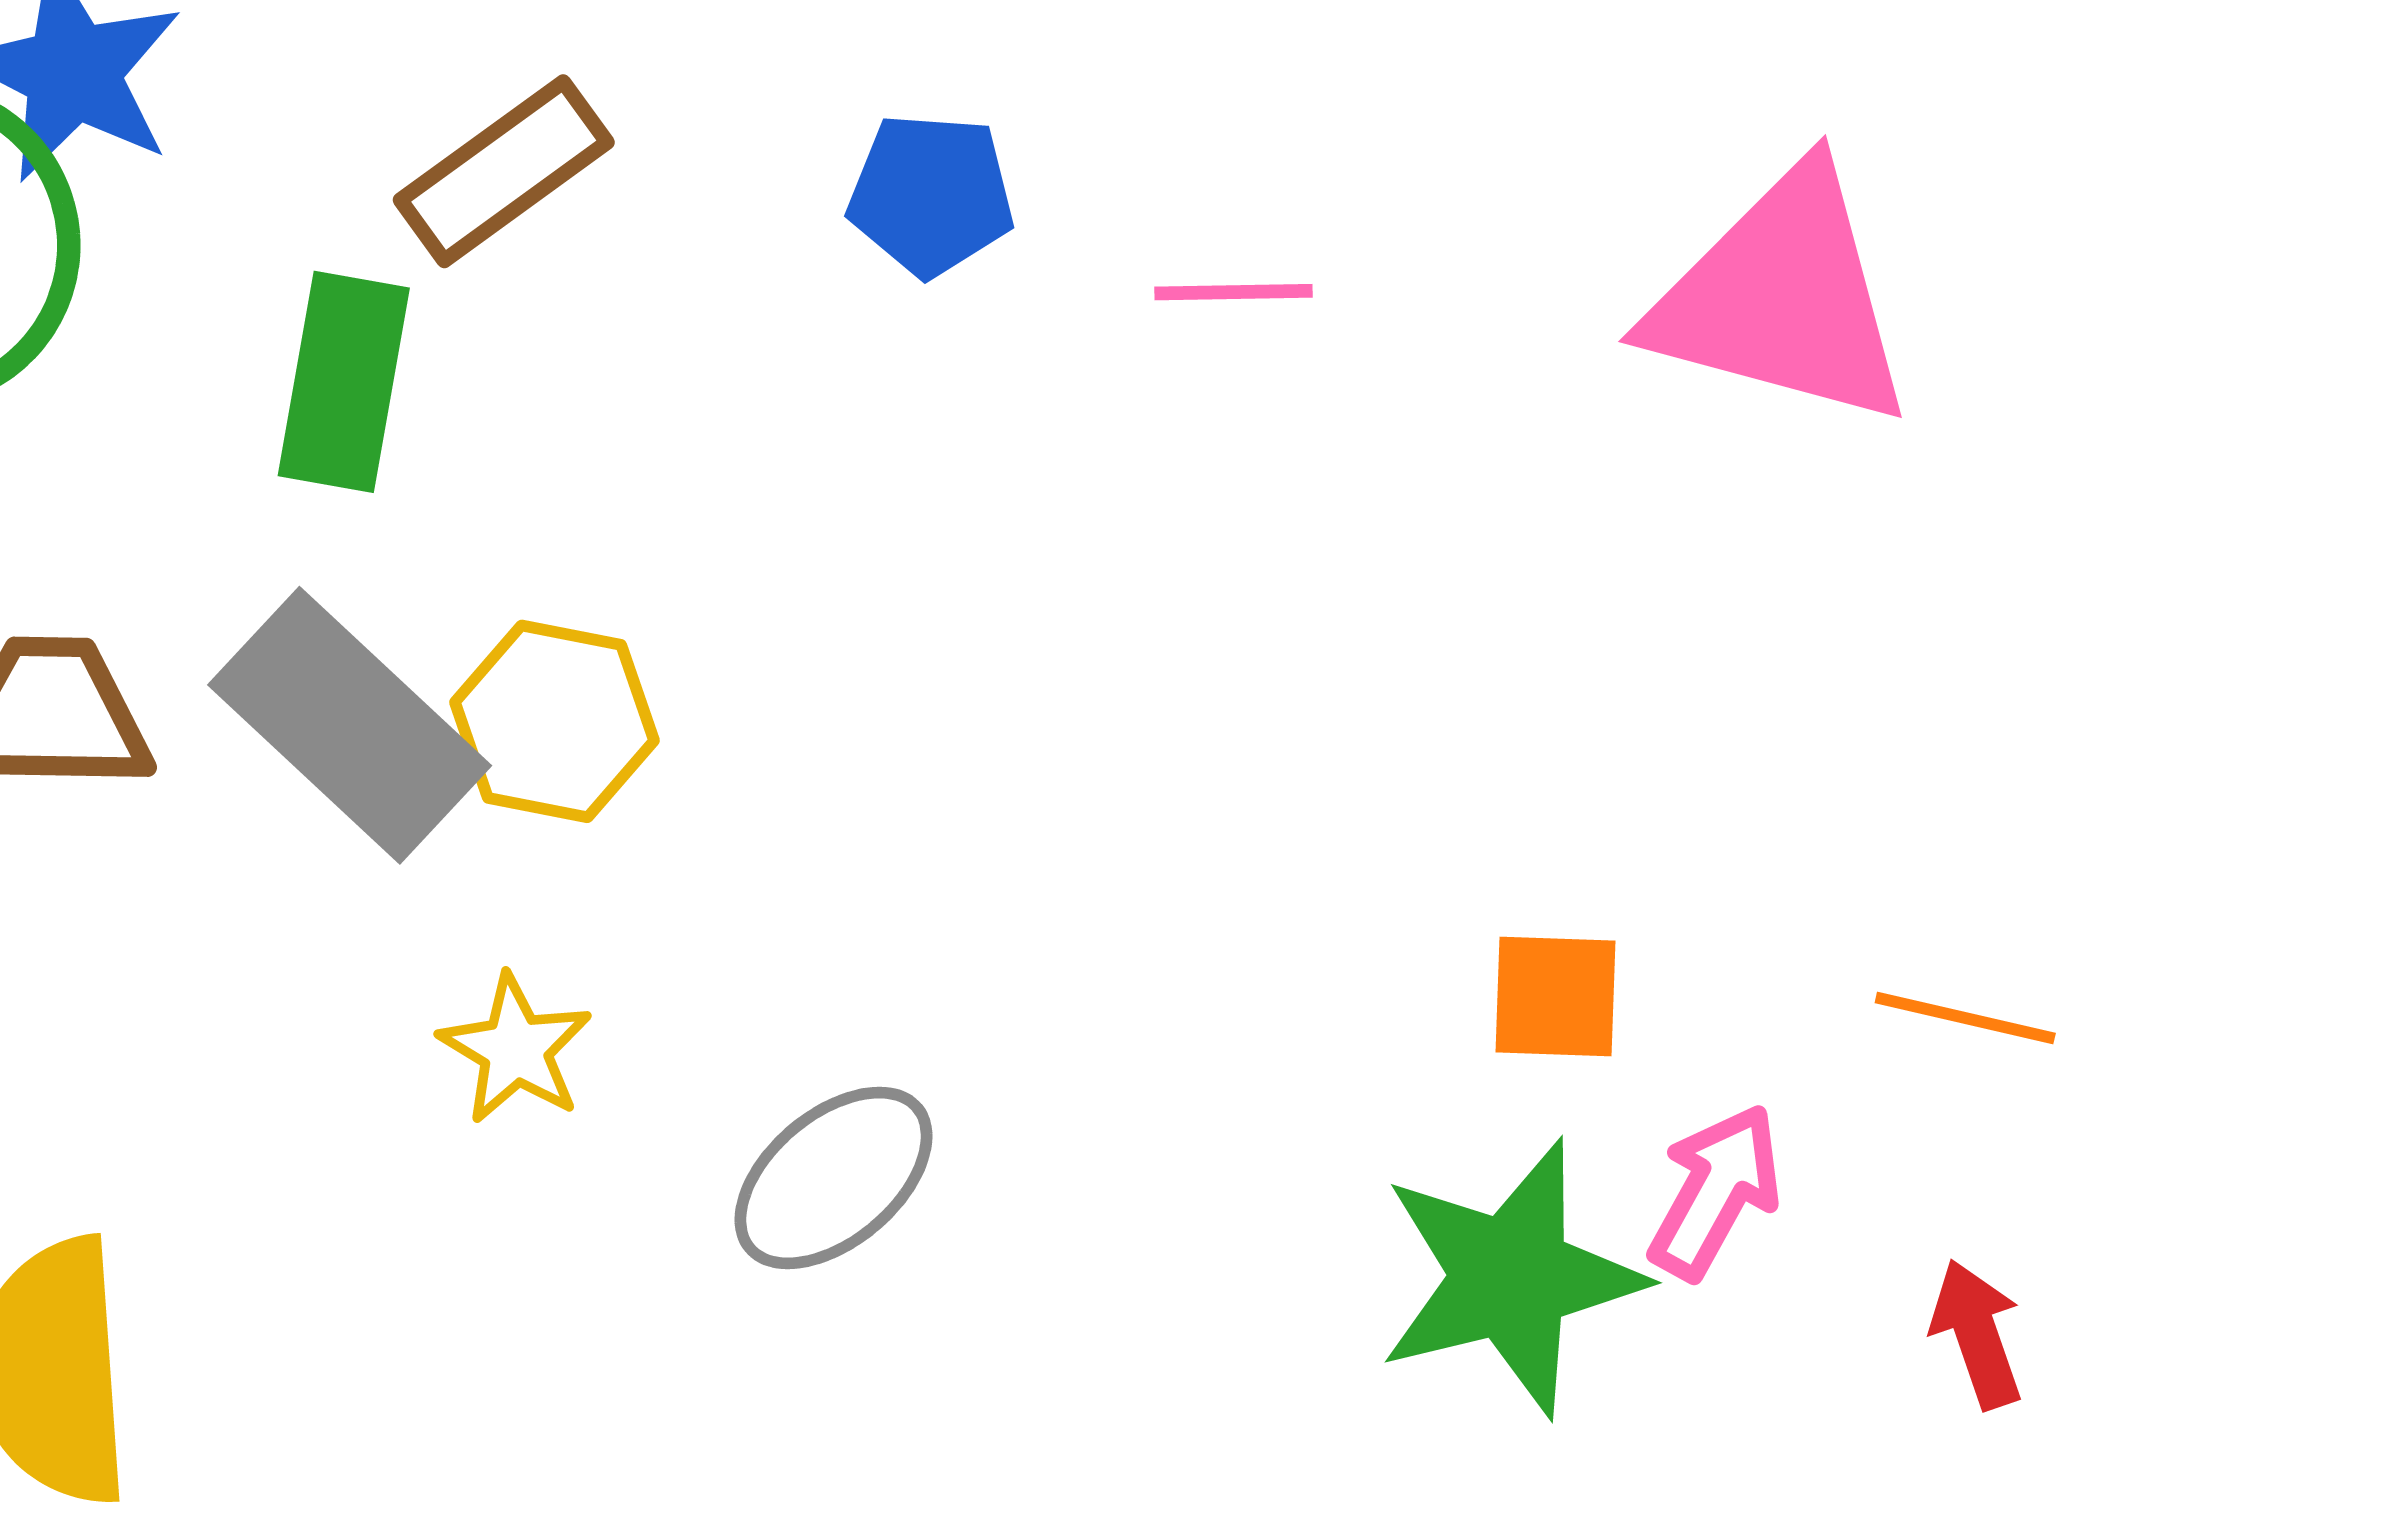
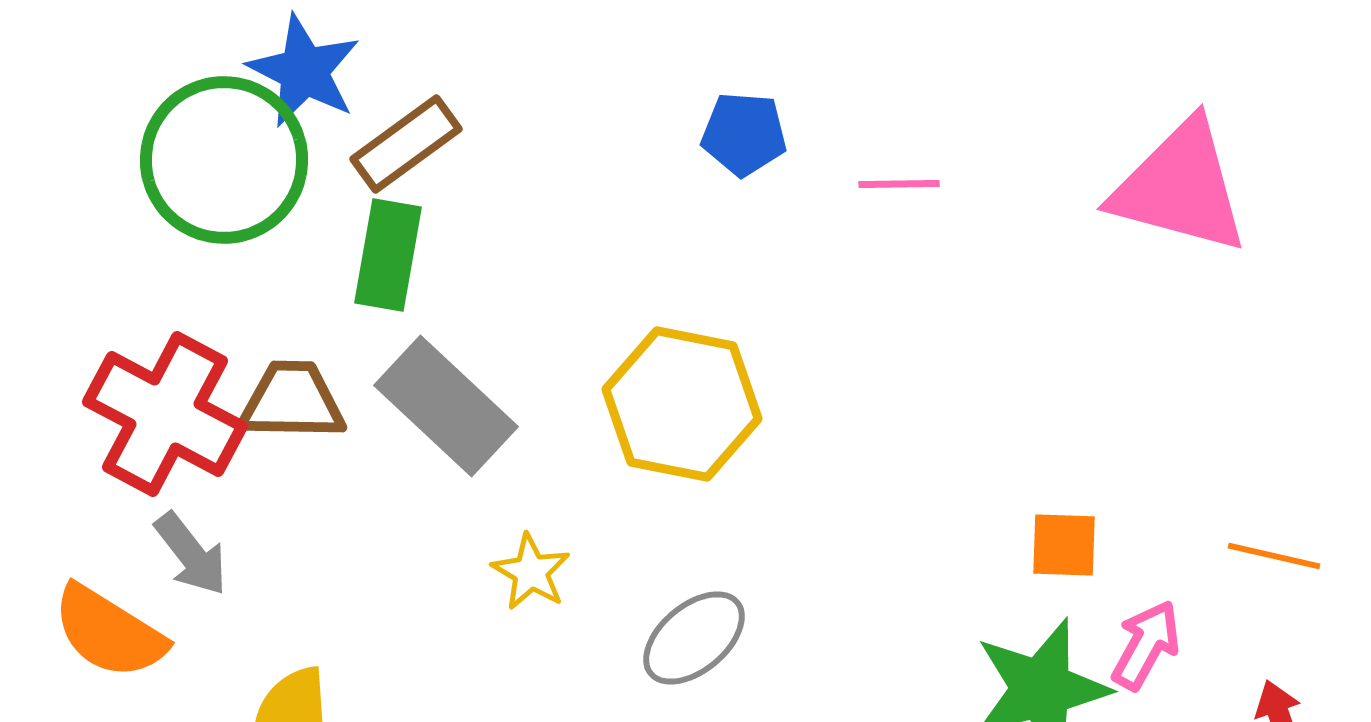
brown rectangle: (504, 171) -> (406, 144), moved
green rectangle: (344, 382) -> (388, 255), moved
yellow hexagon: (554, 721) -> (682, 404), moved, size x1.5

